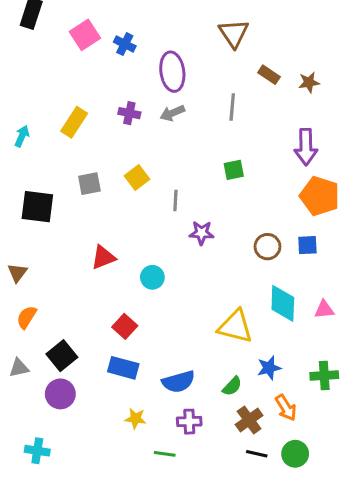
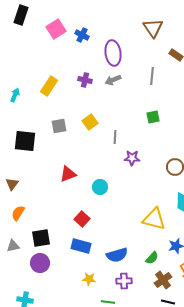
black square: (62, 356) -> (41, 238), turned 30

